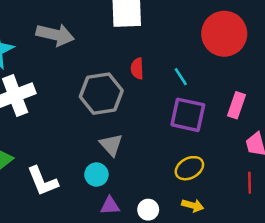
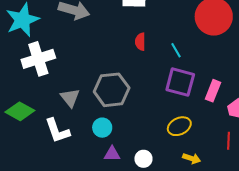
gray hexagon: (101, 94) -> (112, 90), moved
pink rectangle: (237, 105) -> (213, 91), moved
gray triangle: (111, 145) -> (70, 98), moved
yellow arrow: (193, 205) -> (192, 158), moved

